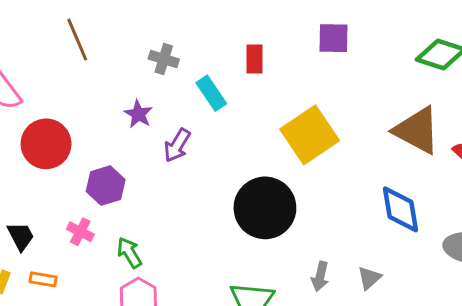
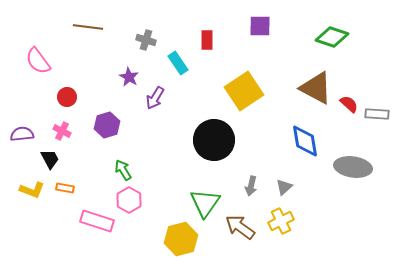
brown line: (77, 40) -> (88, 27), turned -60
red circle: (46, 144) -> (67, 97), size x0.6
pink cross: (80, 232) -> (62, 131), moved

